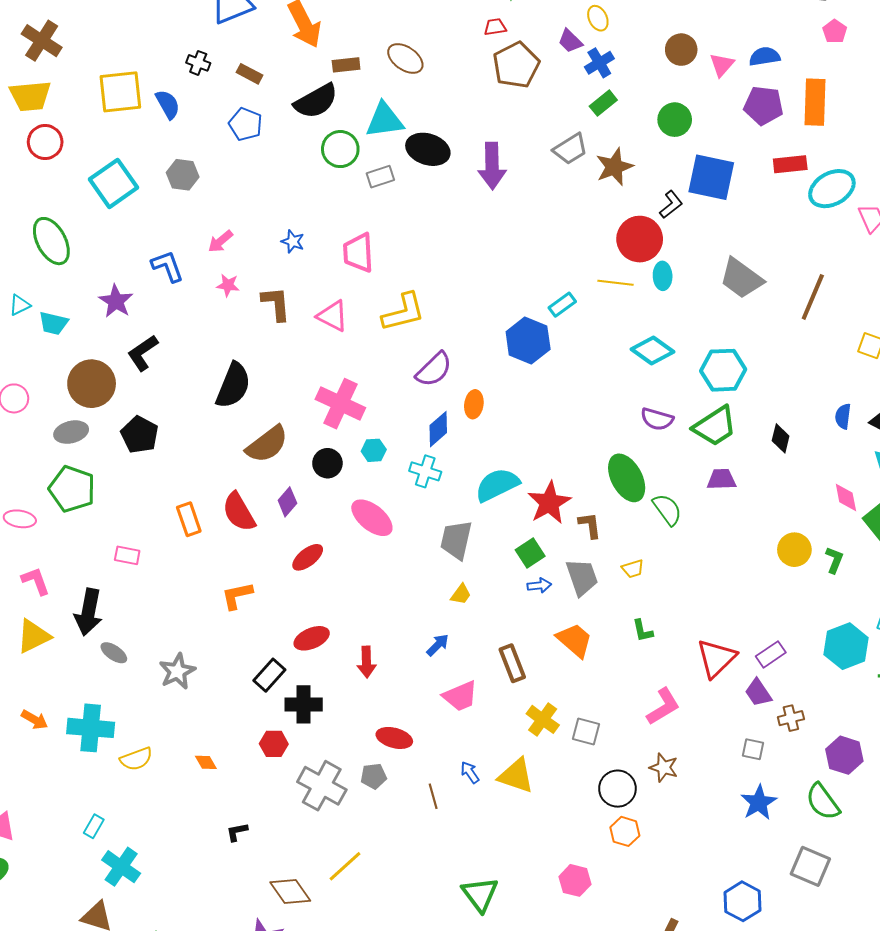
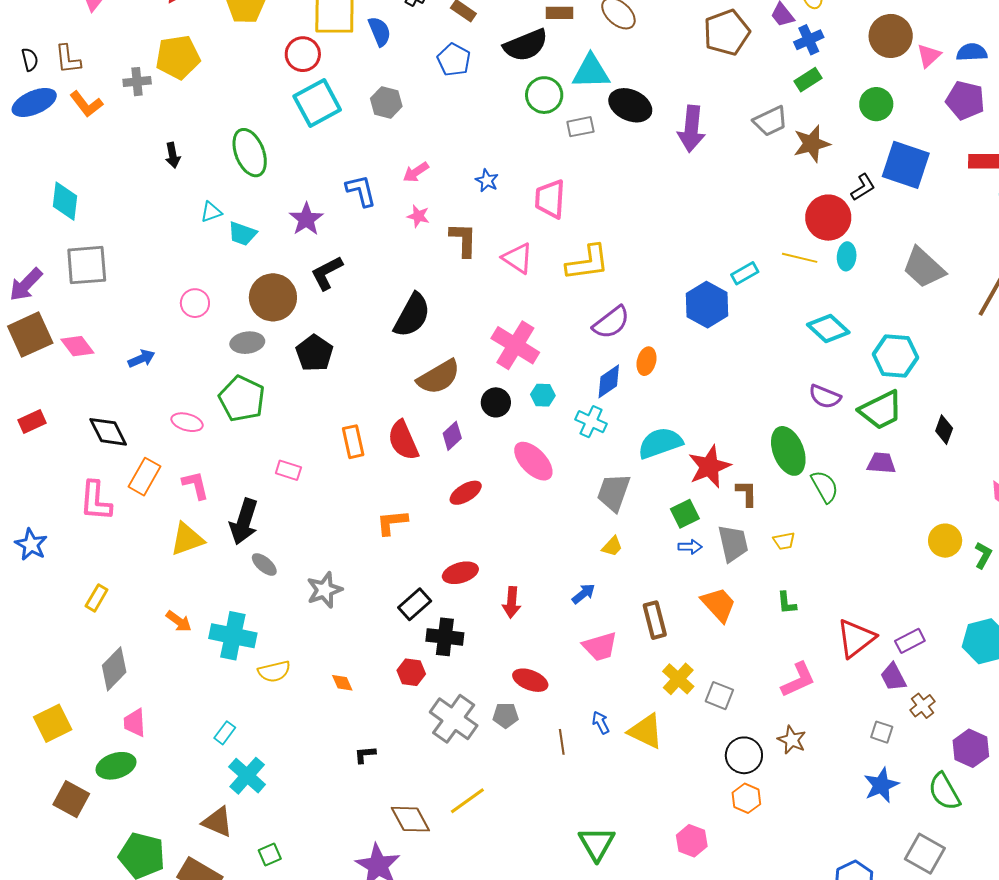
brown circle: (681, 50) -> (891, 36), size x1.4
red circle: (45, 142) -> (303, 54), moved
brown cross: (791, 718) -> (923, 706), turned -30

